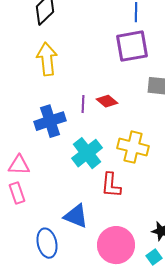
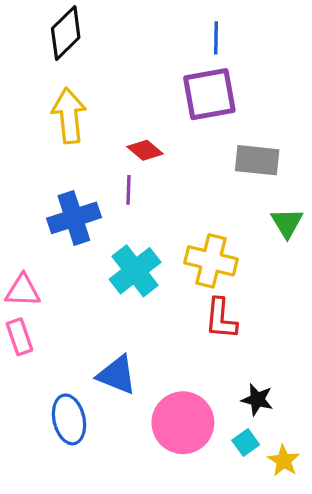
red diamond: (107, 101) -> (145, 150), moved
red L-shape: (111, 185) -> (221, 319), moved

